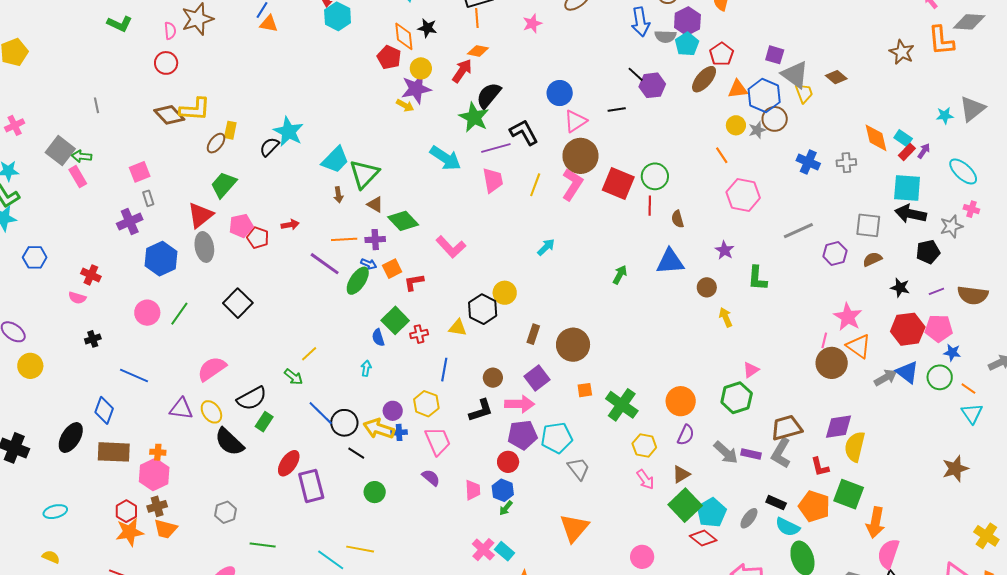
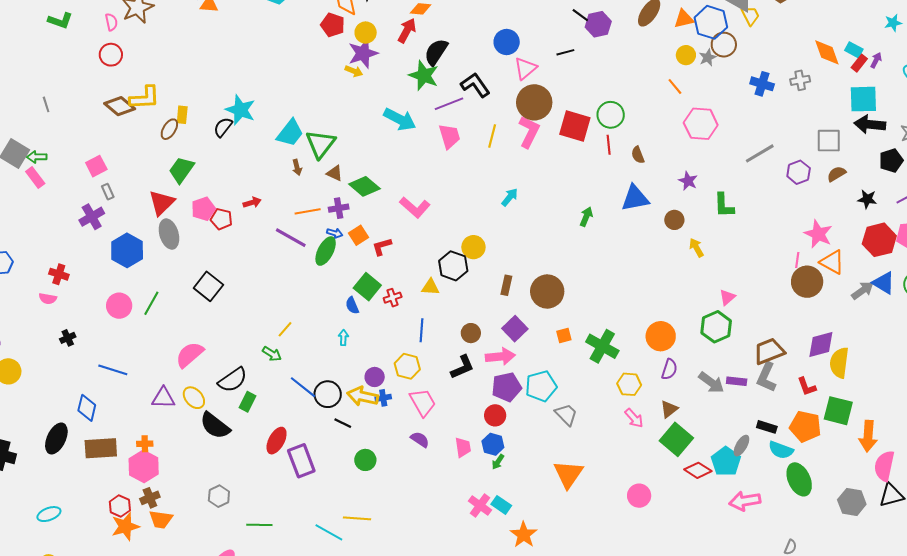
cyan pentagon: (712, 513) -> (726, 461), moved

